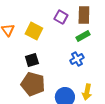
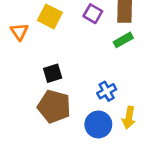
yellow square: (34, 31) -> (50, 16), moved
blue cross: (77, 59) -> (107, 91), moved

